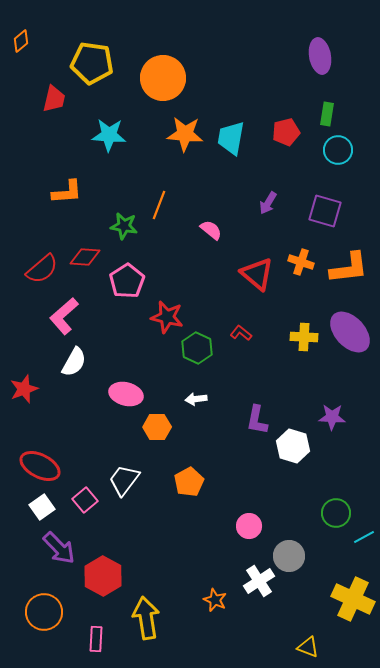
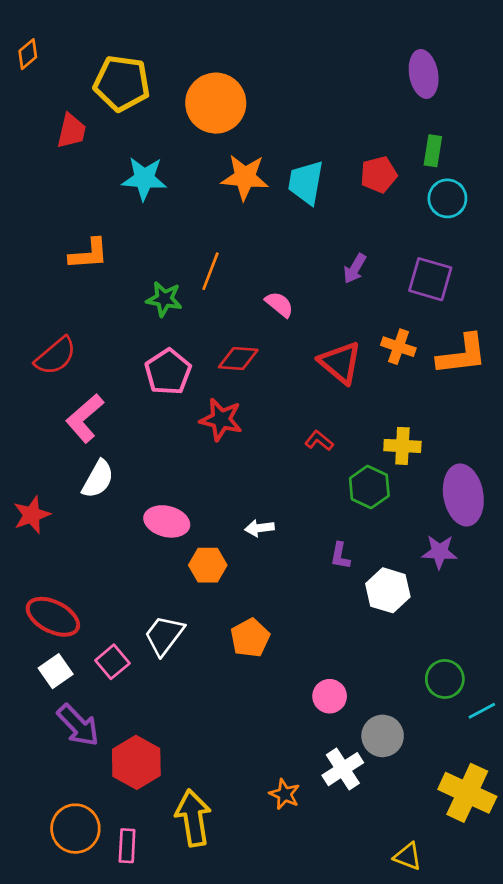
red diamond: (85, 257) -> (238, 359), moved
purple ellipse: (350, 332) -> (463, 495), moved, turned 33
green hexagon: (197, 348) -> (369, 487), moved
purple L-shape: (257, 420) -> (340, 556), size x0.7
orange circle: (44, 612) -> (75, 829), moved

